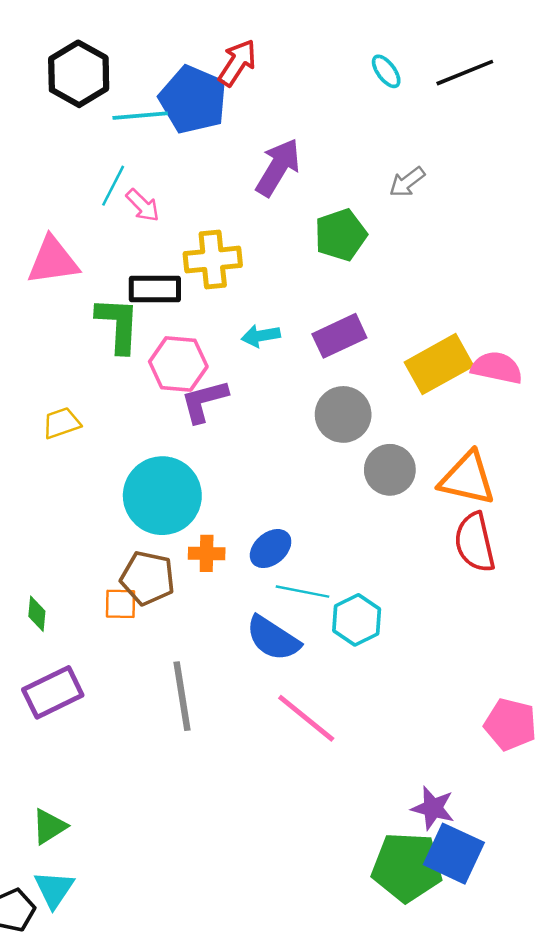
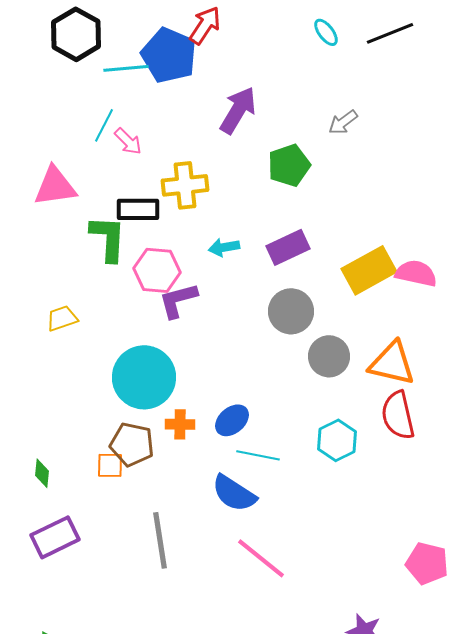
cyan hexagon: (357, 620) -> (337, 440), moved

